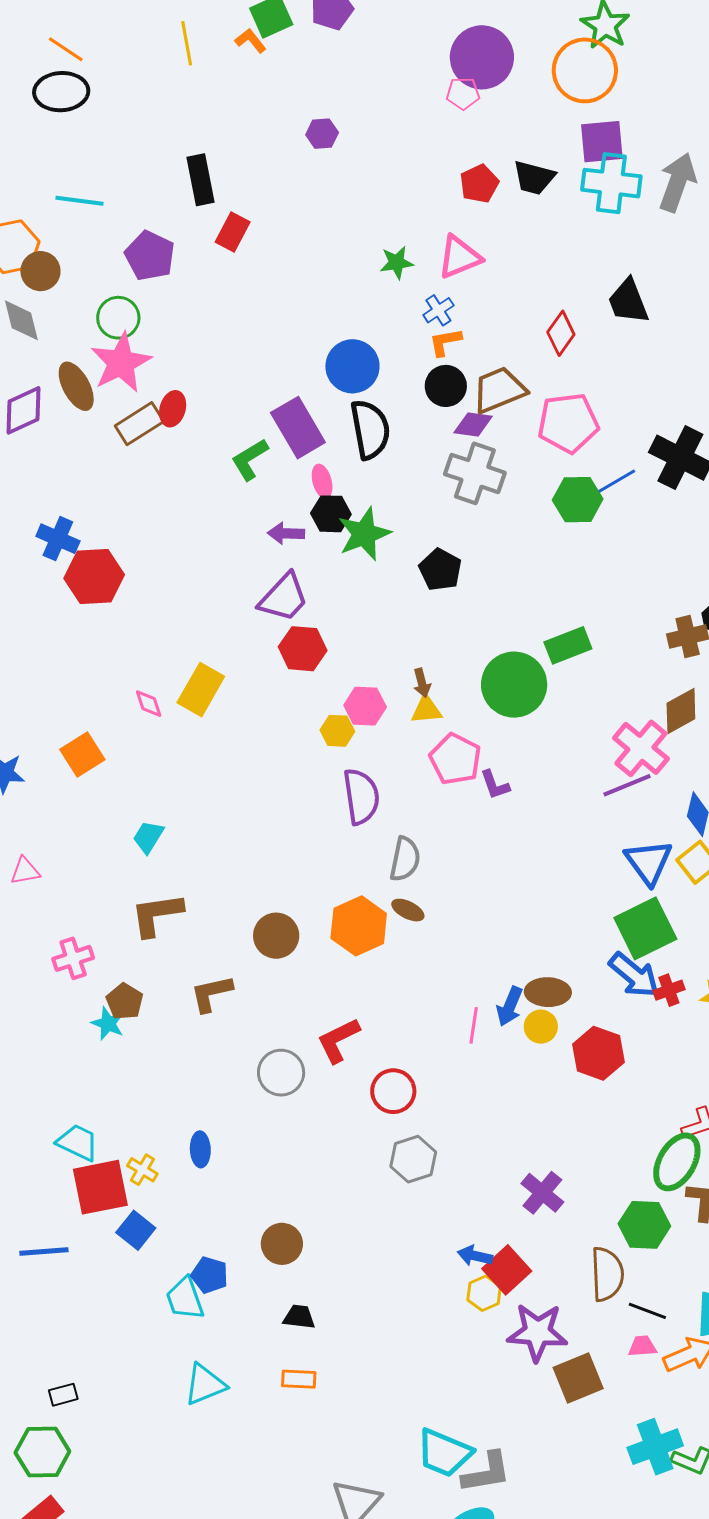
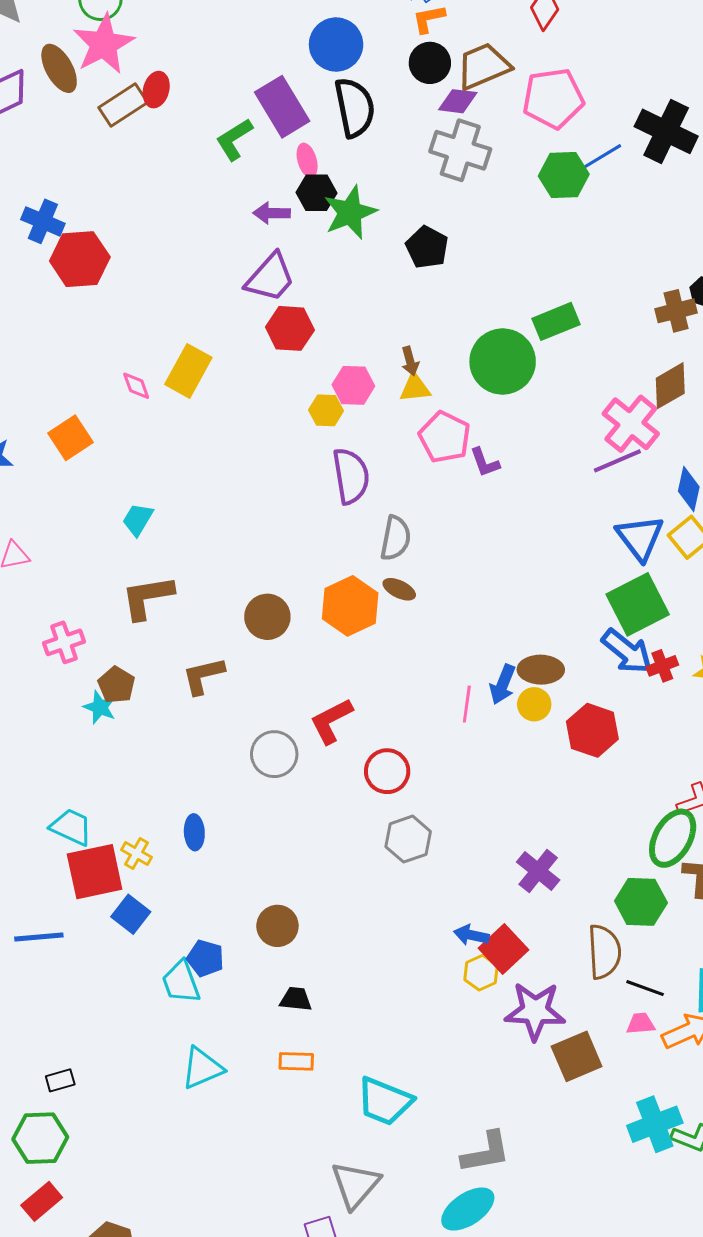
cyan trapezoid: (444, 1453) -> (385, 1101), moved

